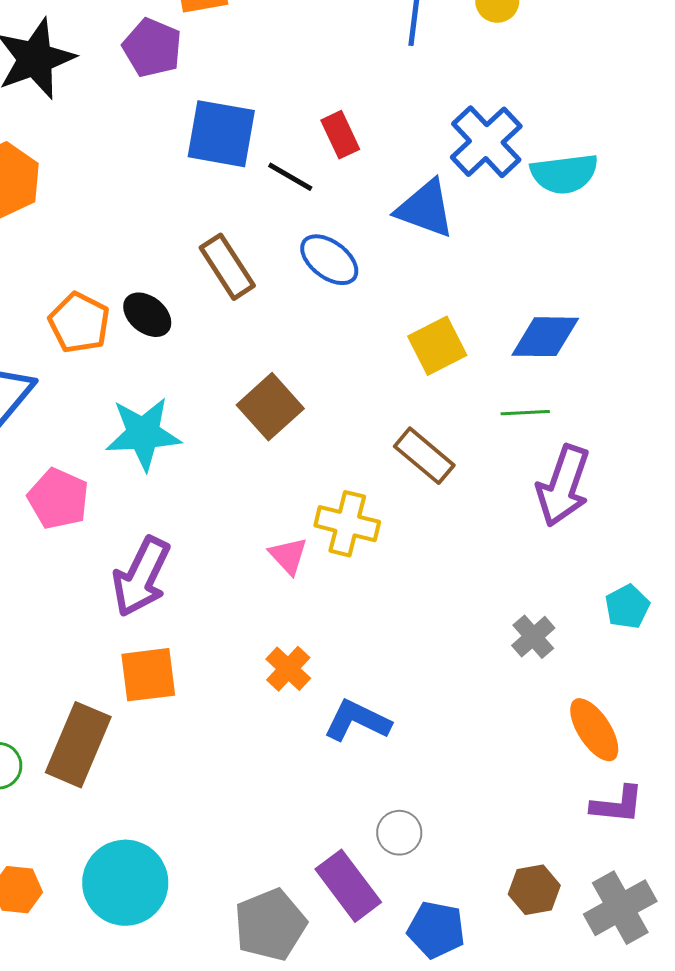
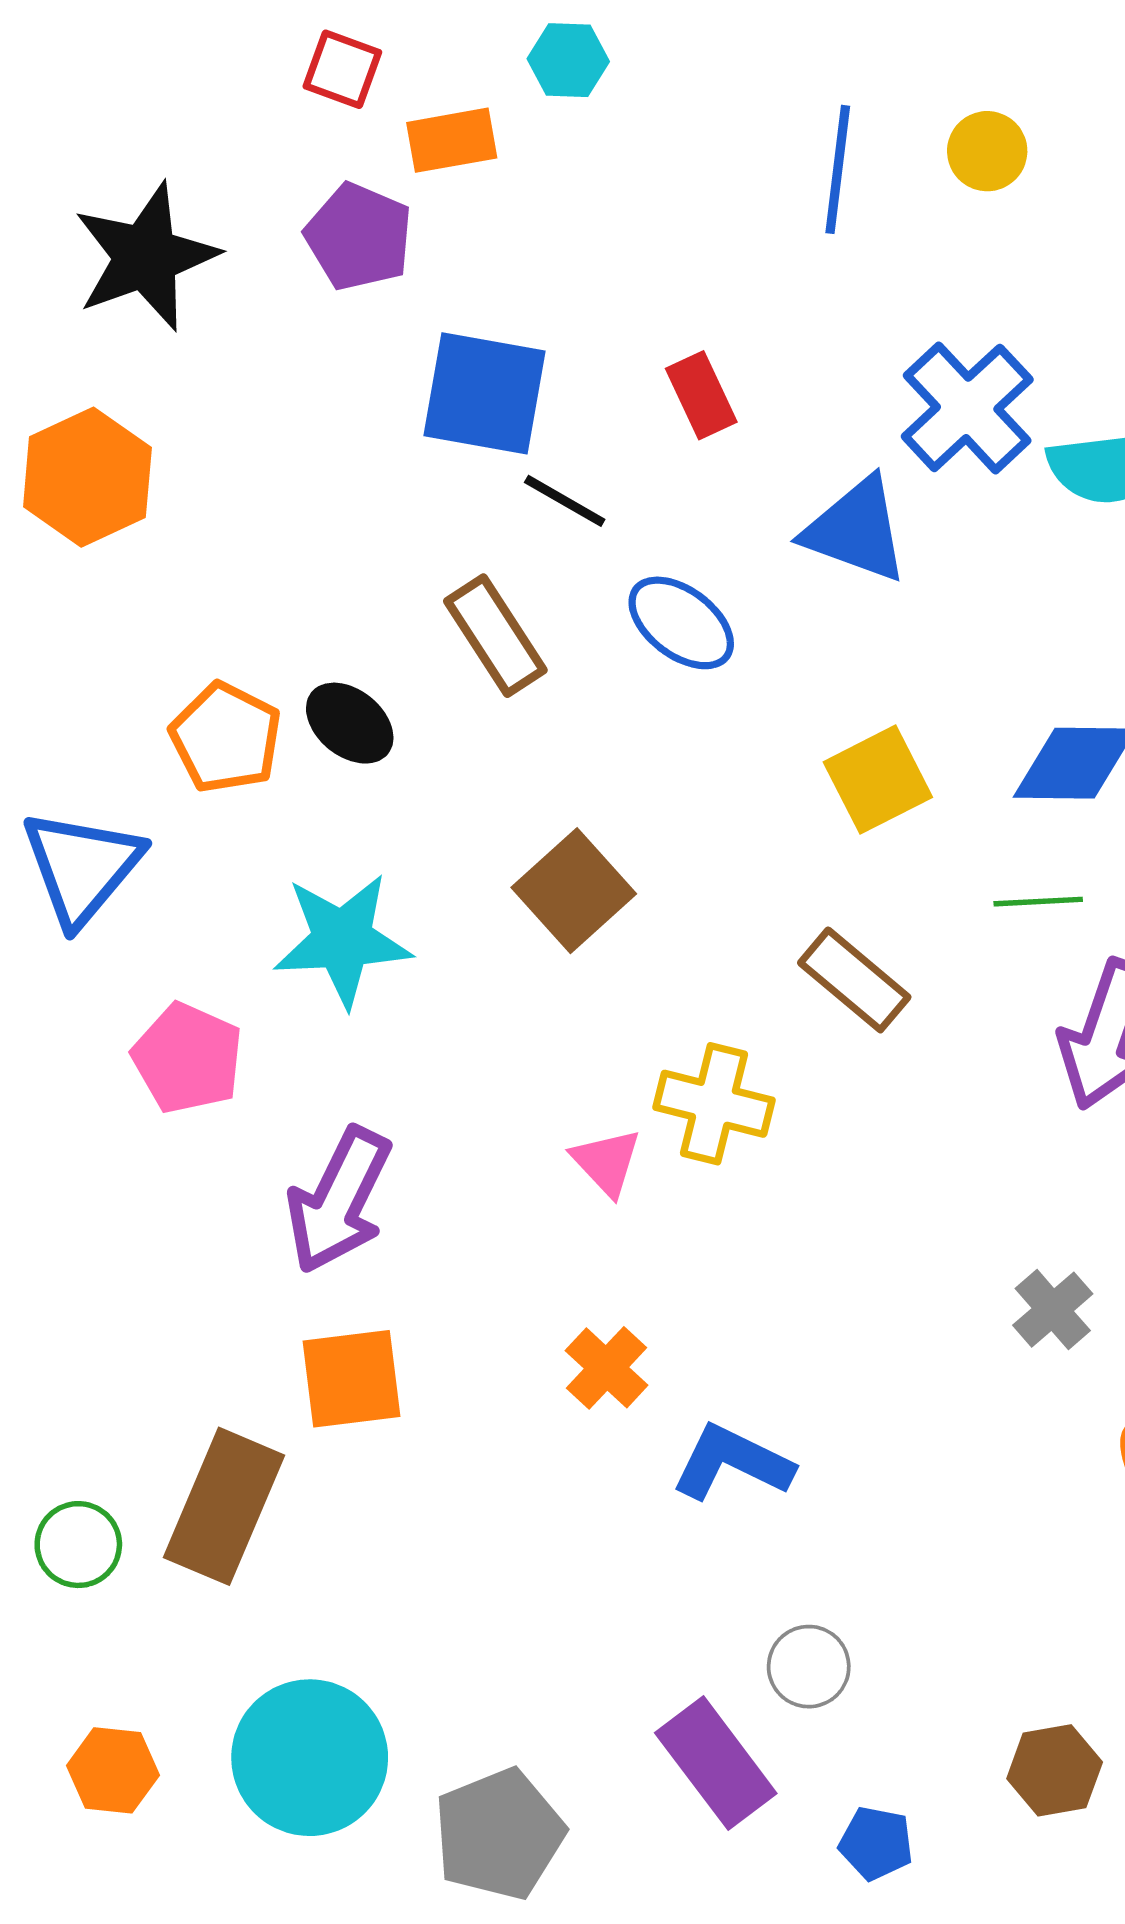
black line: (290, 177) -> (565, 501), moved
gray pentagon: (270, 925) -> (499, 1834), moved
blue pentagon: (436, 930) -> (876, 1843), size x0.7

